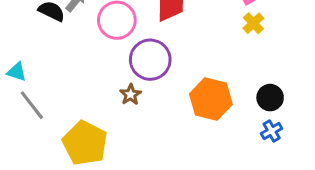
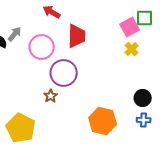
orange hexagon: (211, 99) -> (103, 121), moved
blue cross: (272, 131) -> (144, 120), turned 32

